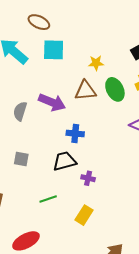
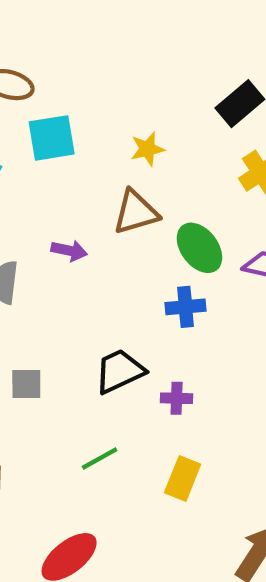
green ellipse: (115, 89) -> (199, 248), moved
purple arrow: (52, 102) -> (69, 251), size x0.6
blue cross: (75, 134) -> (185, 307), moved

